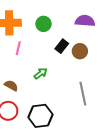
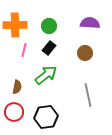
black rectangle: (62, 46) -> (49, 48), moved
green arrow: (40, 73) -> (46, 75), size x1.6
brown semicircle: (11, 86) -> (17, 87), turned 72

